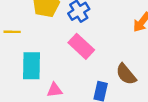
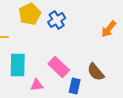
pink rectangle: (81, 46) -> (59, 67), moved

